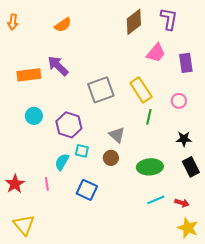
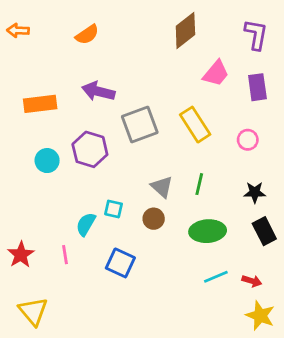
purple L-shape: (169, 19) -> (256, 35), moved
orange arrow: (13, 22) -> (18, 30), turned 84
purple arrow: (58, 66) -> (98, 91), moved, turned -30
green line: (149, 117) -> (199, 184), moved
purple hexagon: (69, 125) -> (90, 149), moved

